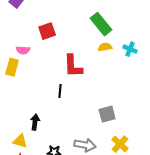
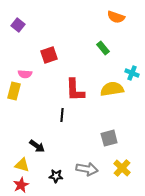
green rectangle: (101, 24) -> (103, 48), size x0.6
yellow semicircle: (105, 47) -> (112, 89), moved, size x1.6
black arrow: (35, 122) -> (37, 146), turned 119

